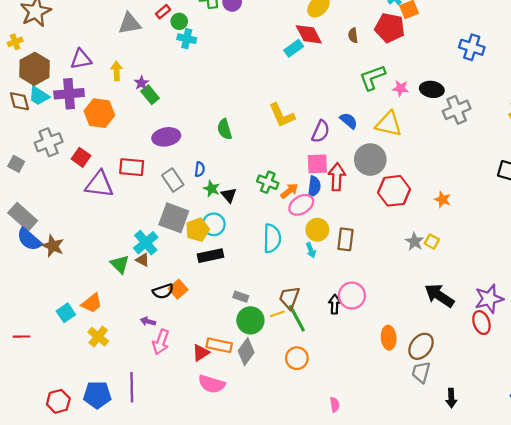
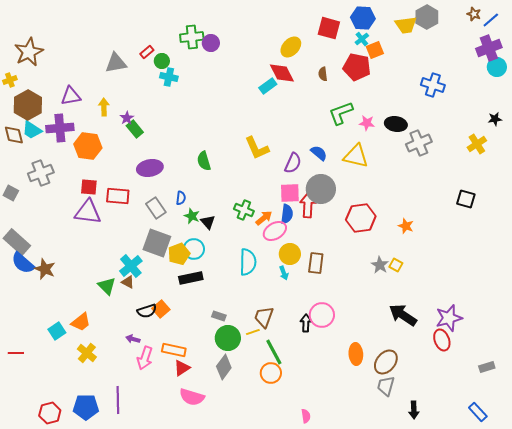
red square: (81, 157) -> (89, 187), moved, turned -30
gray circle: (370, 160) -> (321, 189), moved
green line: (297, 318) -> (274, 352), moved
orange rectangle: (219, 345) -> (174, 350), moved

